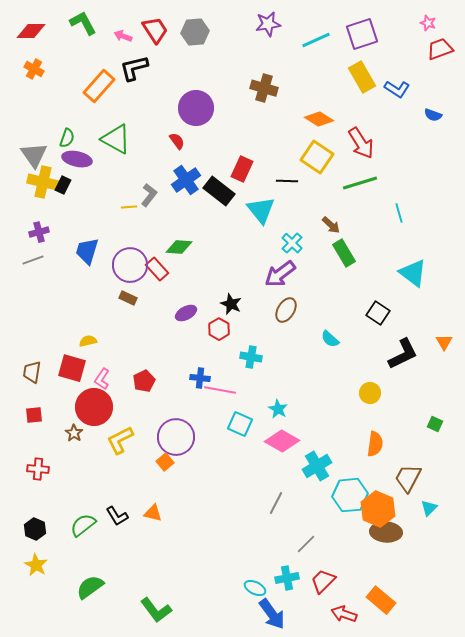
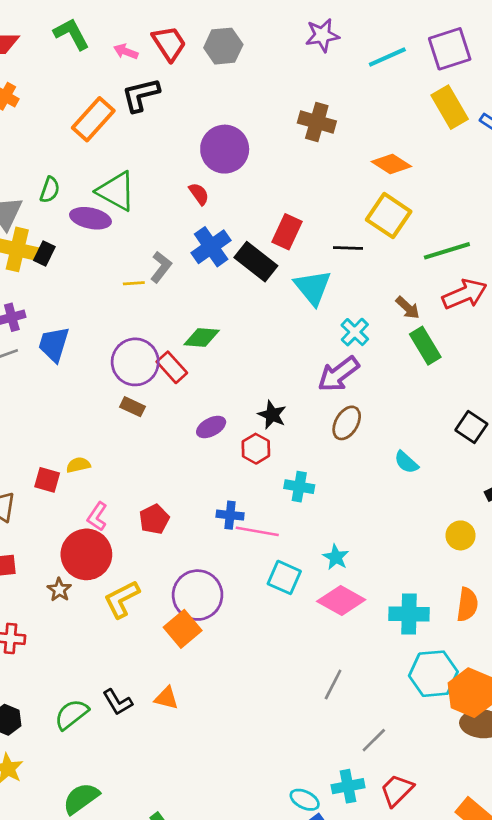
red arrow: (361, 143) -> (465, 294), moved, turned -80
purple ellipse: (77, 159) -> (90, 218), moved
blue trapezoid: (87, 251) -> (54, 344), moved
red square: (72, 368) -> (47, 480), moved, size x0.7
orange square: (165, 462) -> (183, 629), size x1.5
cyan cross: (317, 466) -> (409, 614), moved, turned 32

